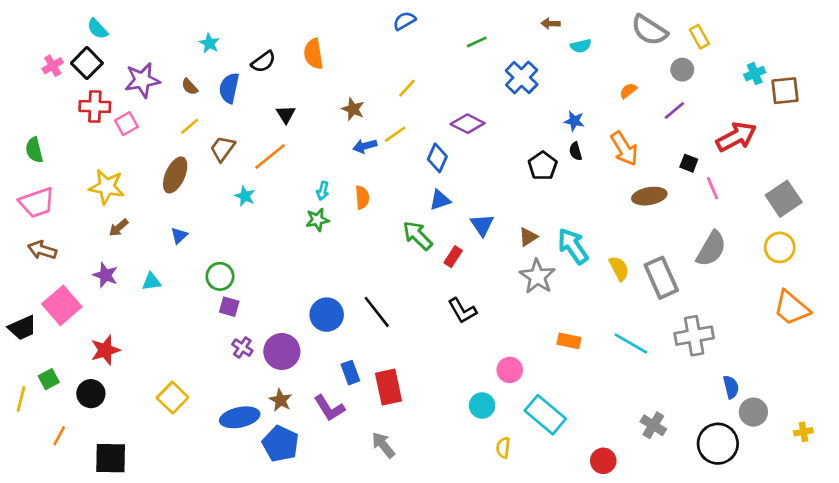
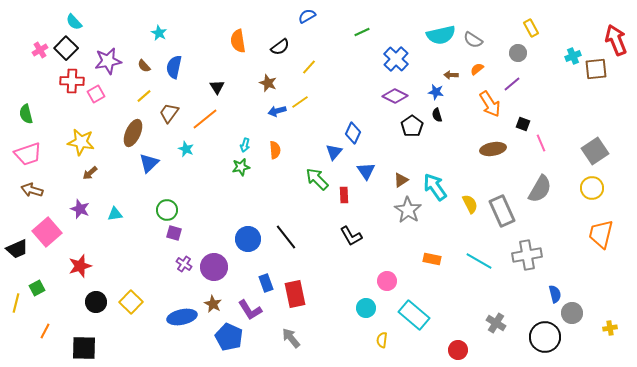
brown arrow: (551, 24) -> (451, 75), moved
gray semicircle: (649, 30) -> (473, 40), moved, size x0.7
cyan semicircle: (581, 46) -> (441, 35), size x1.8
black semicircle: (263, 62) -> (280, 47), moved
purple diamond: (468, 124) -> (395, 96), moved
red arrow: (736, 137) -> (616, 40), moved, turned -84
orange arrow: (624, 149) -> (490, 104), moved
blue diamond: (437, 158) -> (353, 133), moved
blue triangle: (440, 200) -> (334, 152), turned -30
blue triangle: (179, 236) -> (149, 163), moved, size x1.5
red rectangle: (453, 257) -> (344, 195), turned -35
orange trapezoid: (792, 308) -> (601, 234), turned 64
black circle: (91, 394) -> (96, 302), moved
blue pentagon: (281, 444) -> (229, 337), moved

